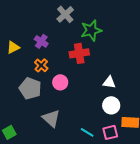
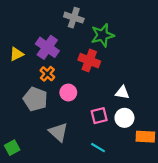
gray cross: (65, 14) -> (74, 18), turned -30
purple cross: (41, 41) -> (47, 47), size x1.5
red cross: (79, 53) -> (89, 61), turned 30
pink square: (110, 132) -> (99, 116), moved

